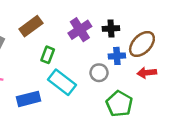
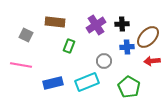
brown rectangle: (31, 26) -> (55, 22), turned 42
gray circle: (99, 73) -> (104, 61), moved
cyan rectangle: (62, 82) -> (87, 82), moved, turned -60

